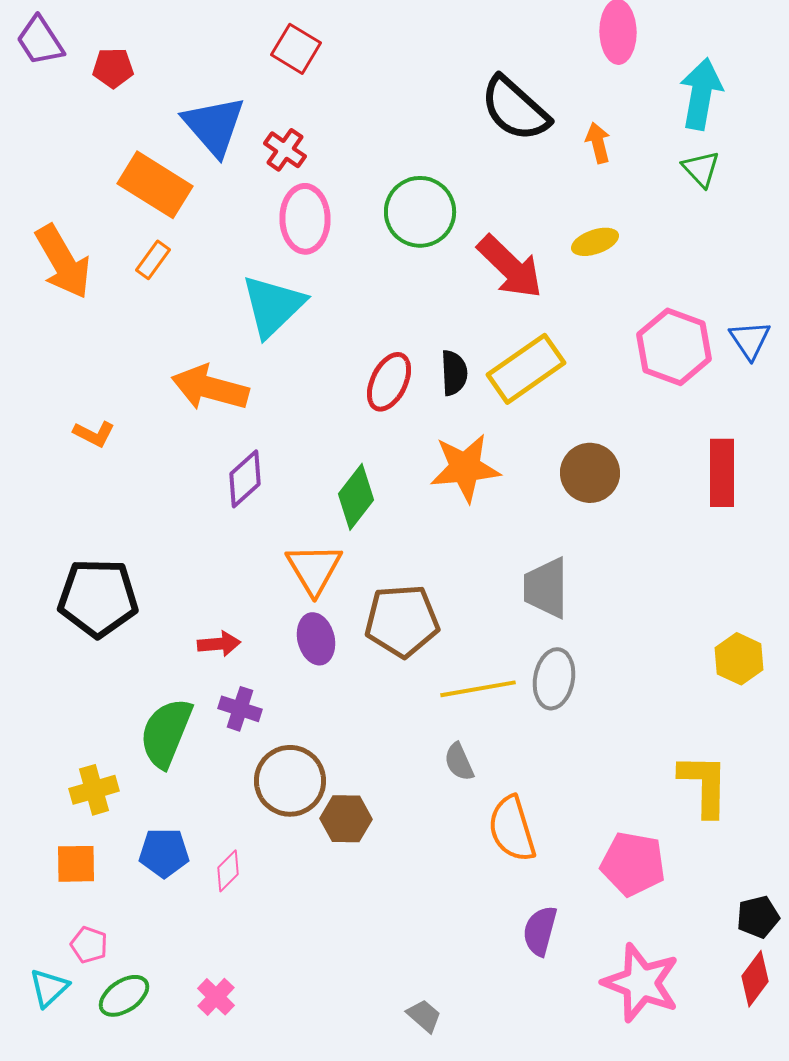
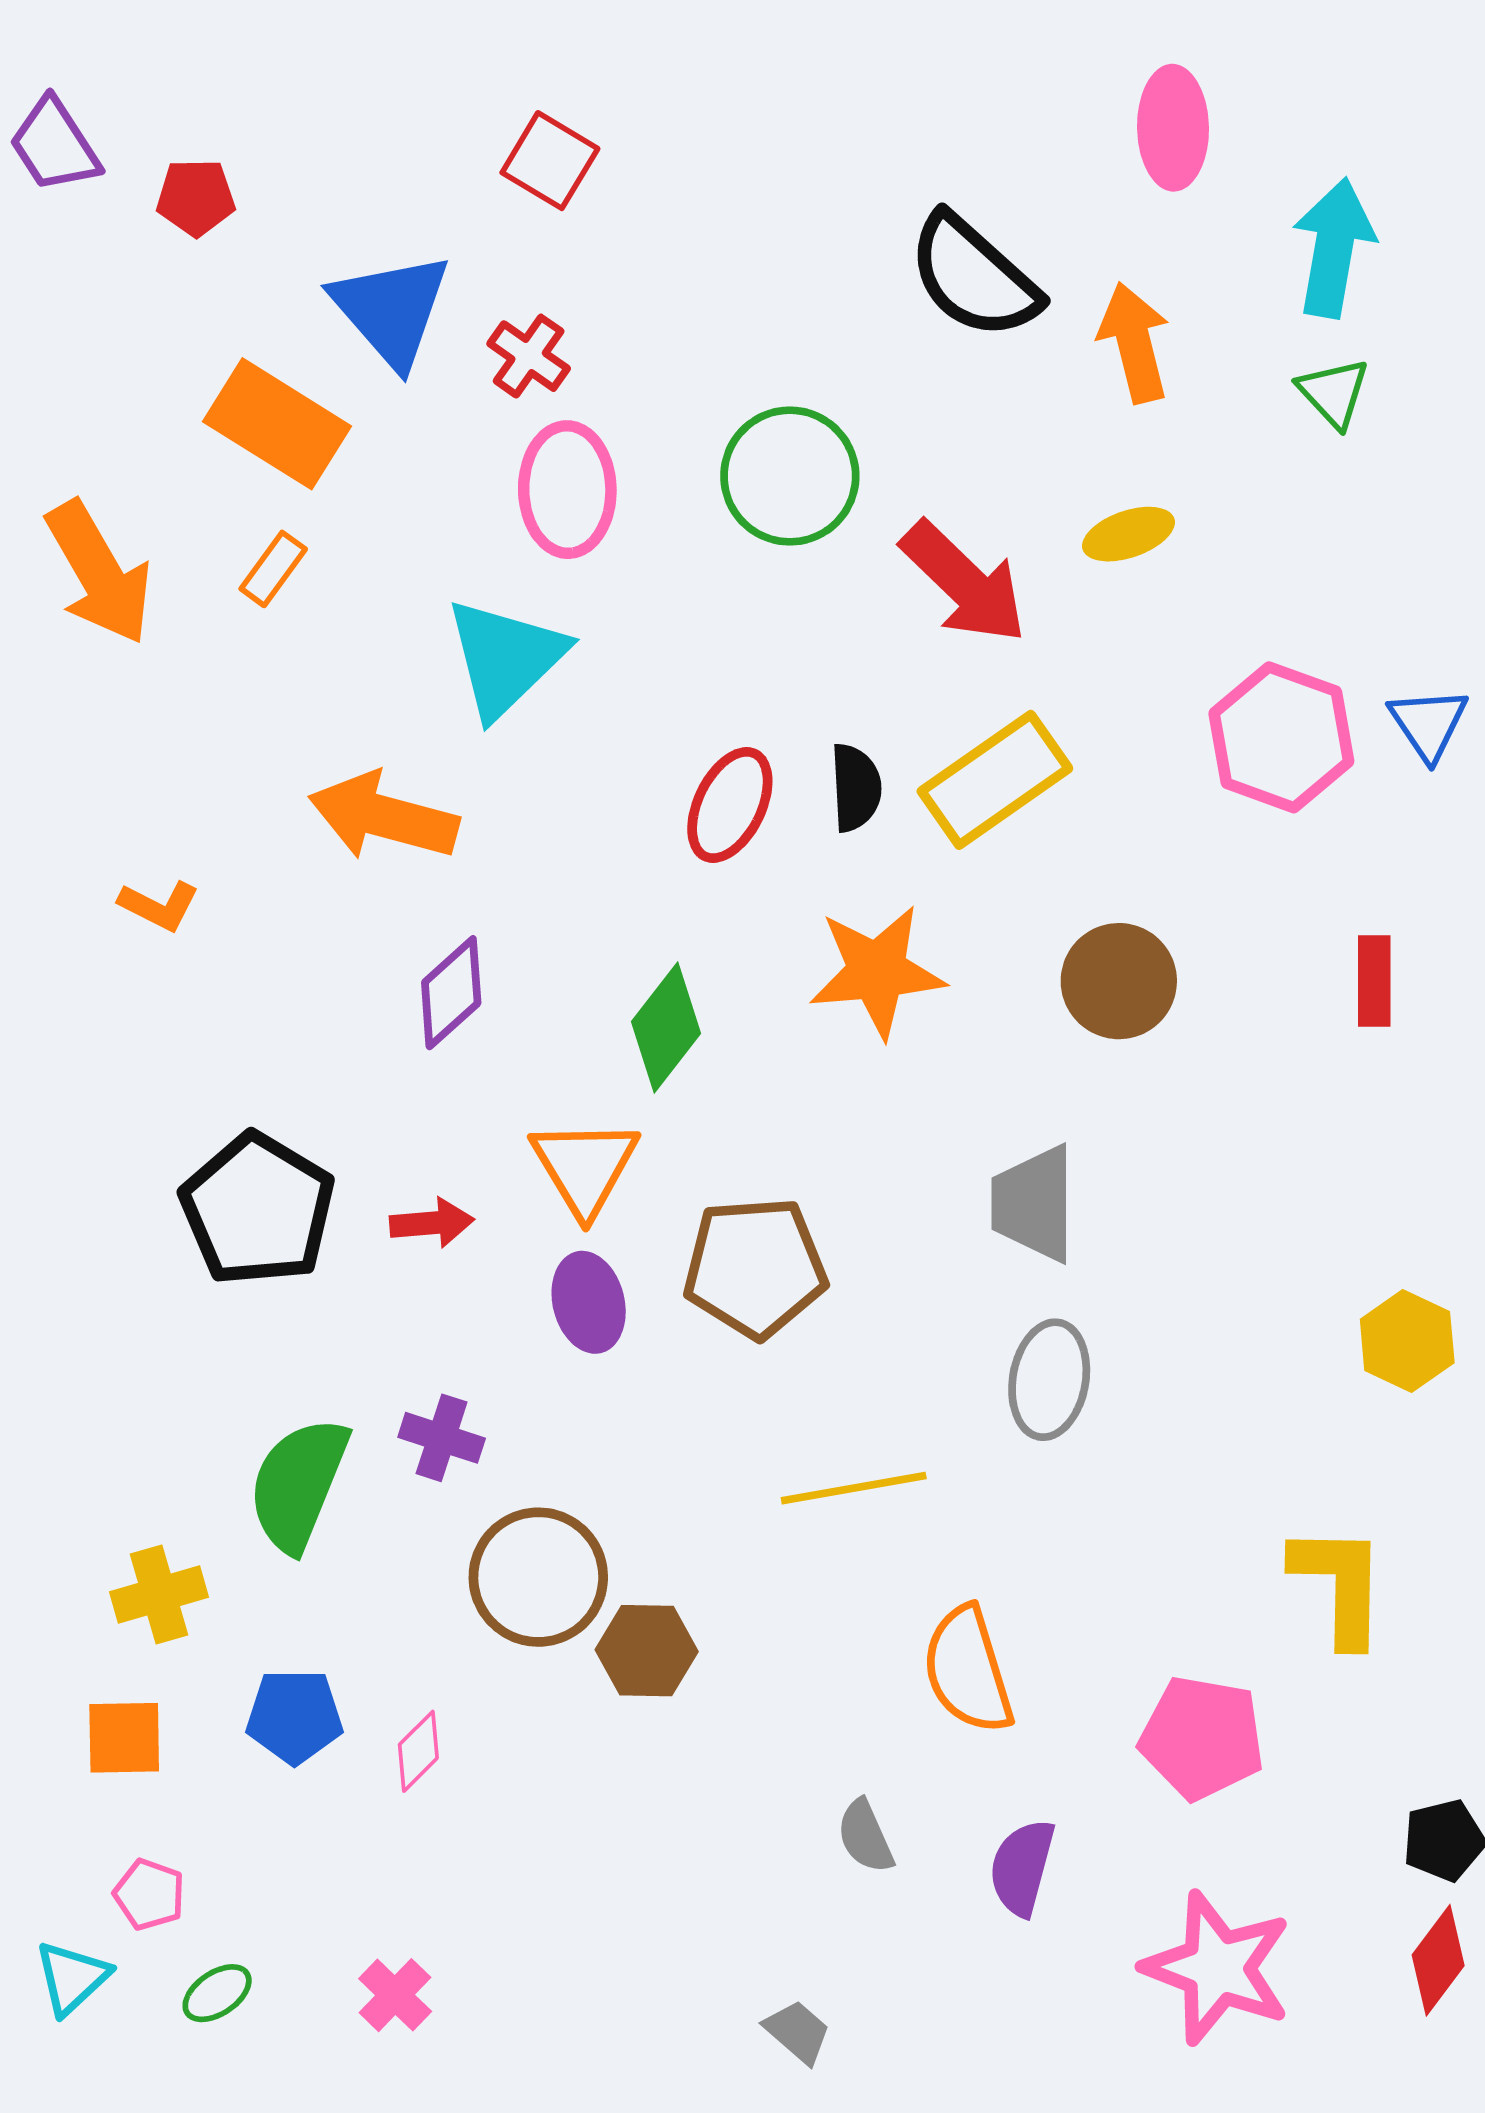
orange arrow: (598, 143) -> (1134, 343), size x1.5
red rectangle: (722, 473) -> (1374, 981), size x0.7
black pentagon: (98, 598) -> (258, 1209), moved, turned 30
red arrow: (219, 644) -> (432, 1223), moved
yellow line: (478, 689) -> (854, 1488), moved
gray semicircle: (459, 762) -> (865, 1836), moved
green ellipse: (124, 996) -> (217, 1993), size x0.7

